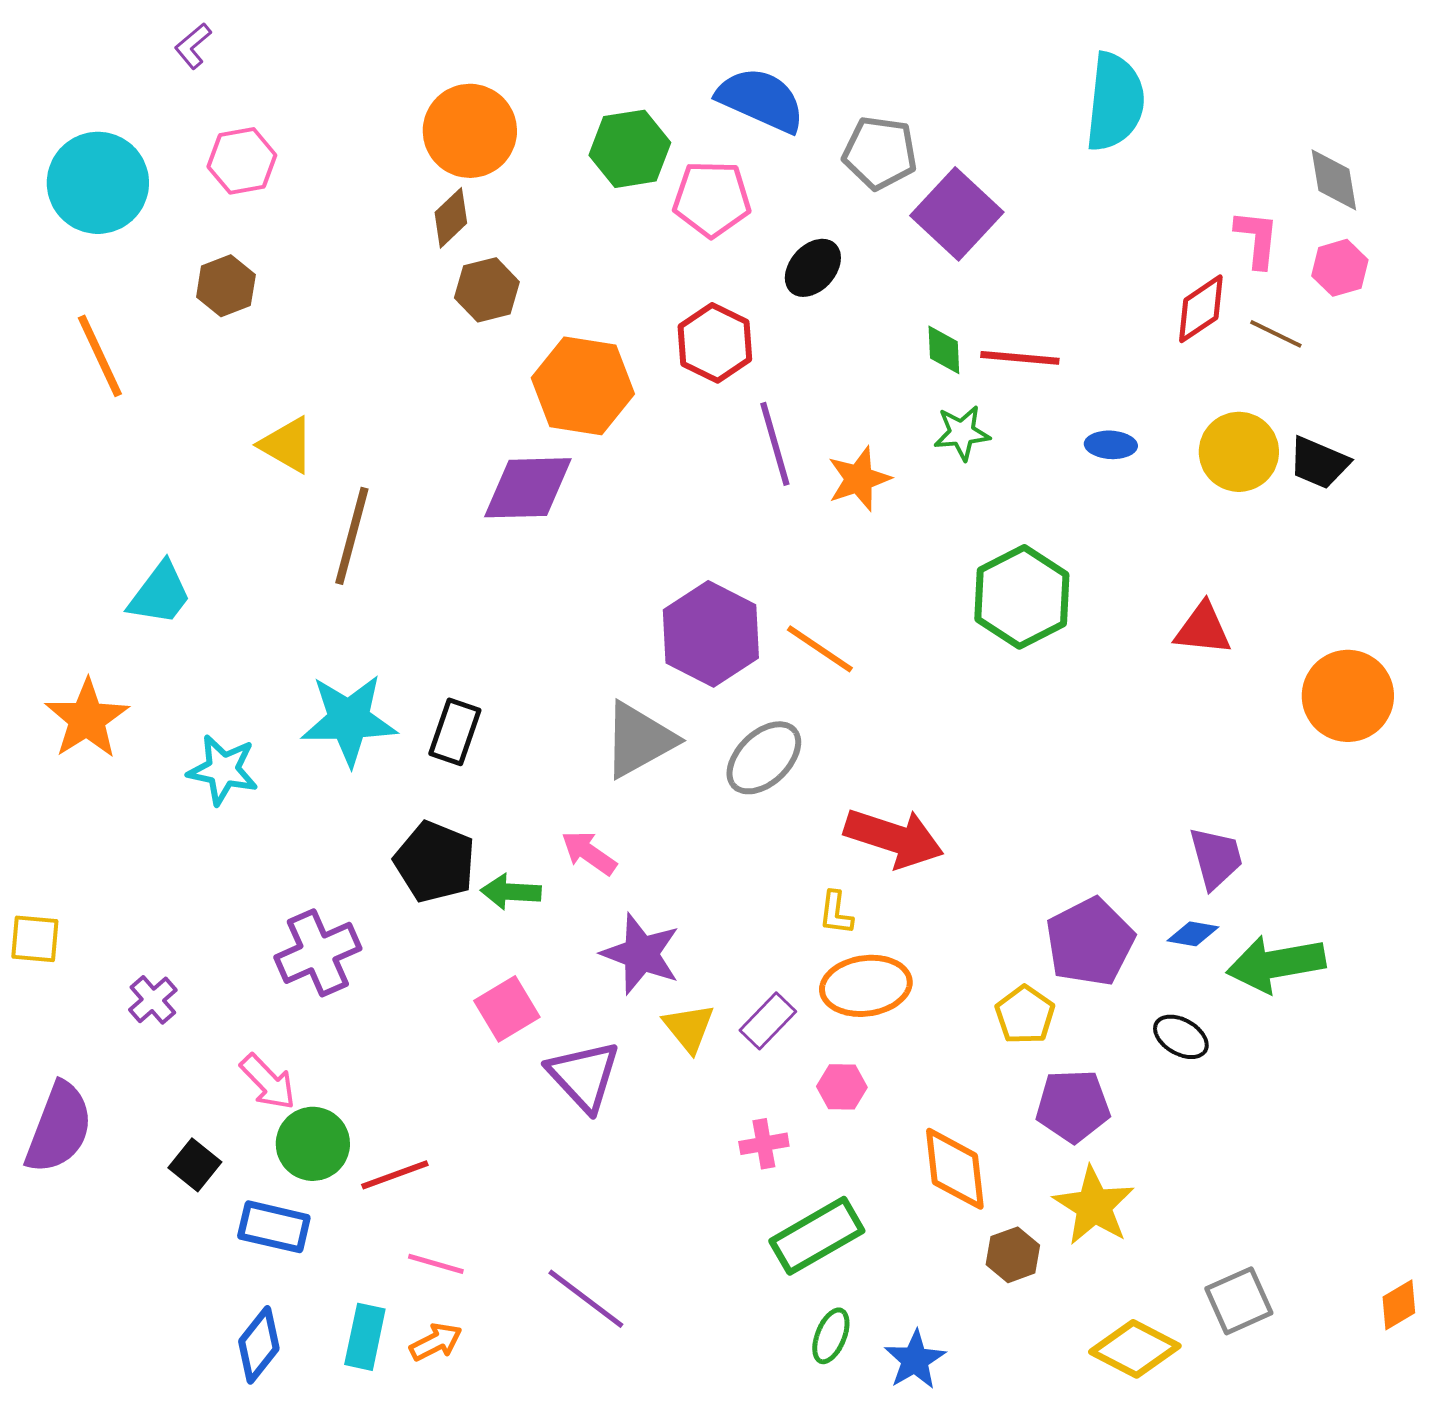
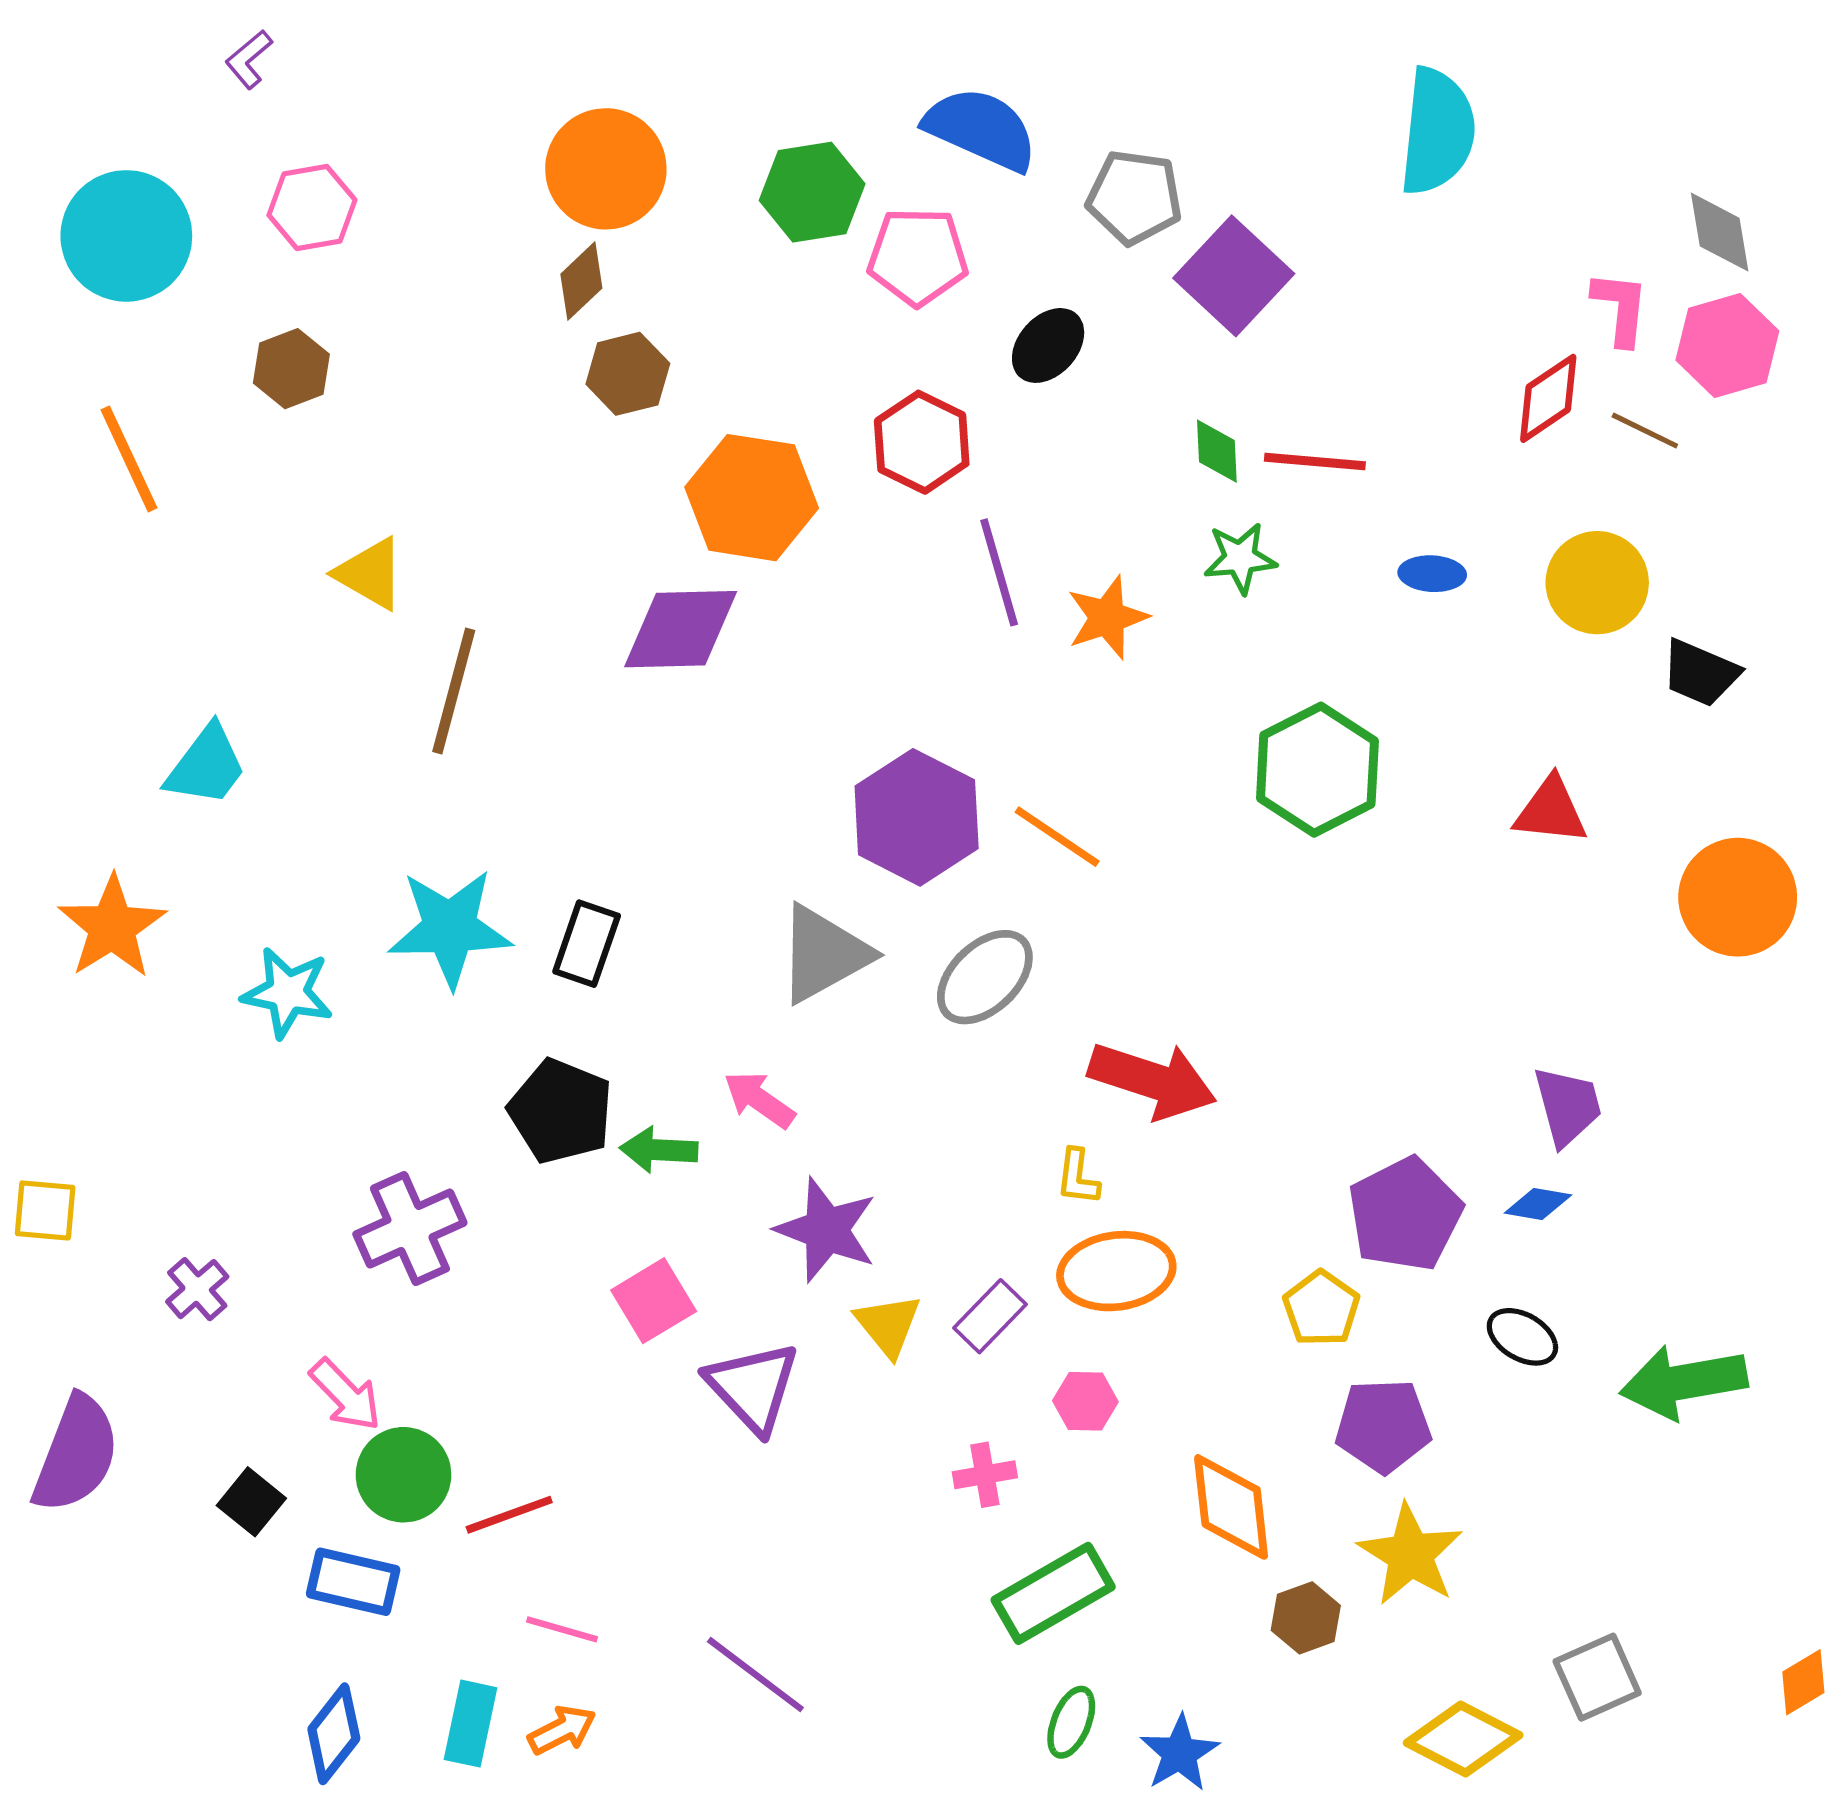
pink hexagon: (1340, 268) -> (1727, 345), size x1.4
black trapezoid: (1319, 463) -> (1700, 673), moved
green arrow: (1276, 964) -> (1684, 1382), moved

